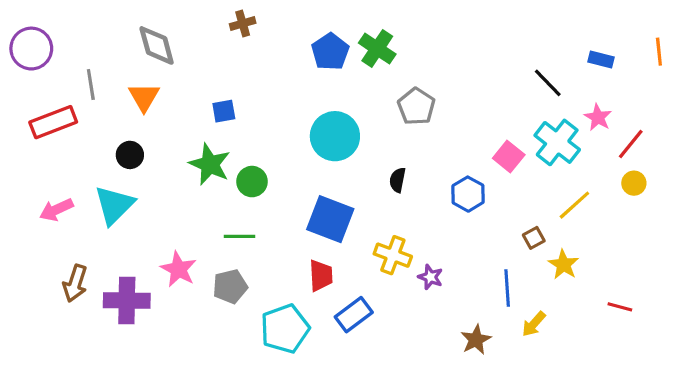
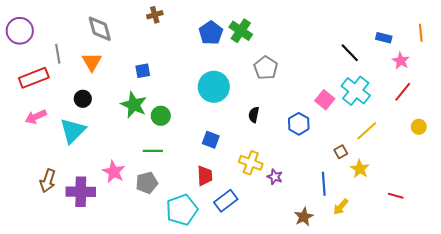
pink star: (598, 117) -> (401, 61), moved
yellow circle: (634, 183) -> (419, 127), moved
pink arrow: (56, 210) -> (36, 117), moved
blue square: (330, 219) -> (211, 140), size x0.6

